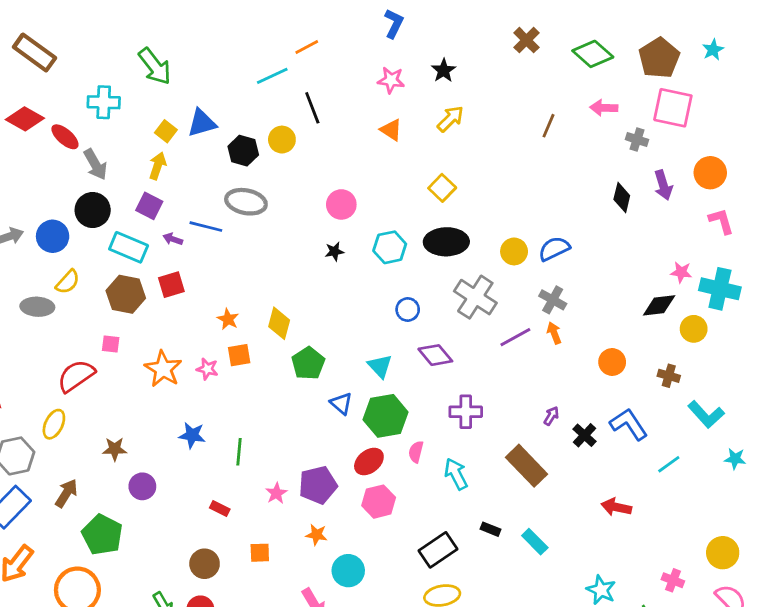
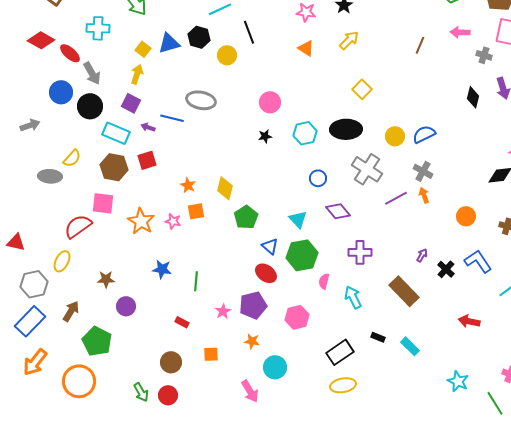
black hexagon: (243, 151) -> (199, 37), moved
yellow square: (442, 188) -> (362, 89), moved
blue circle: (53, 236) -> (61, 92), moved
pink square: (111, 344) -> (103, 203), size x1.6
red ellipse: (369, 461) -> (266, 273), moved, turned 75

